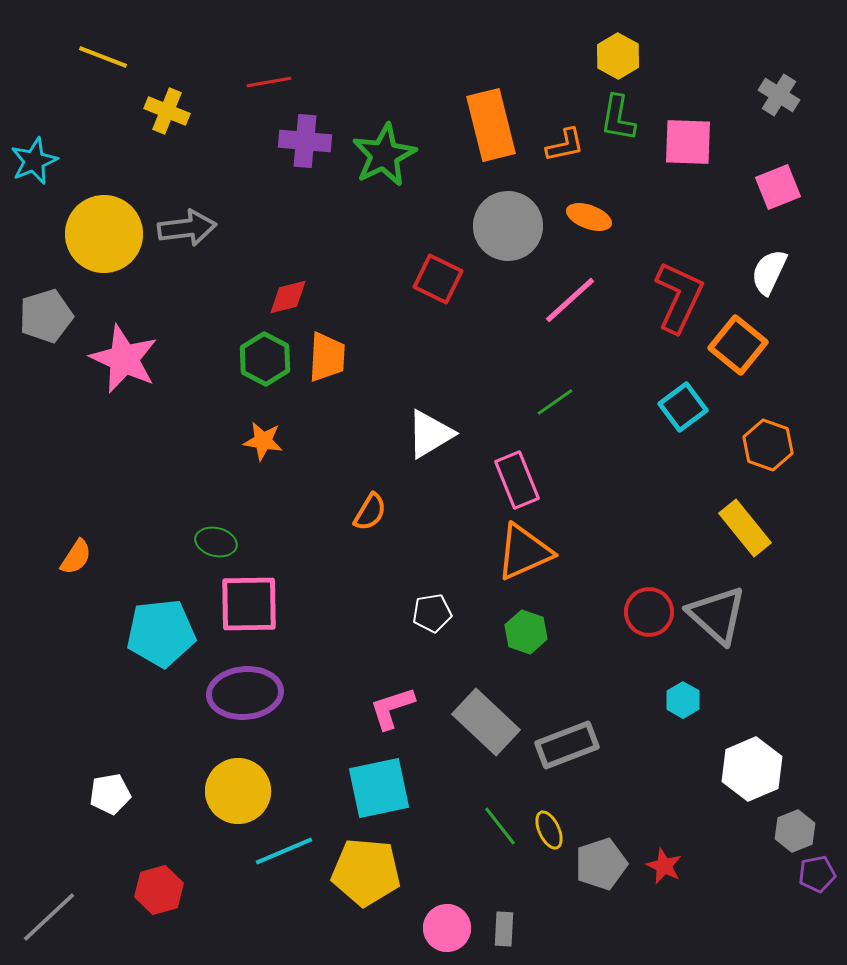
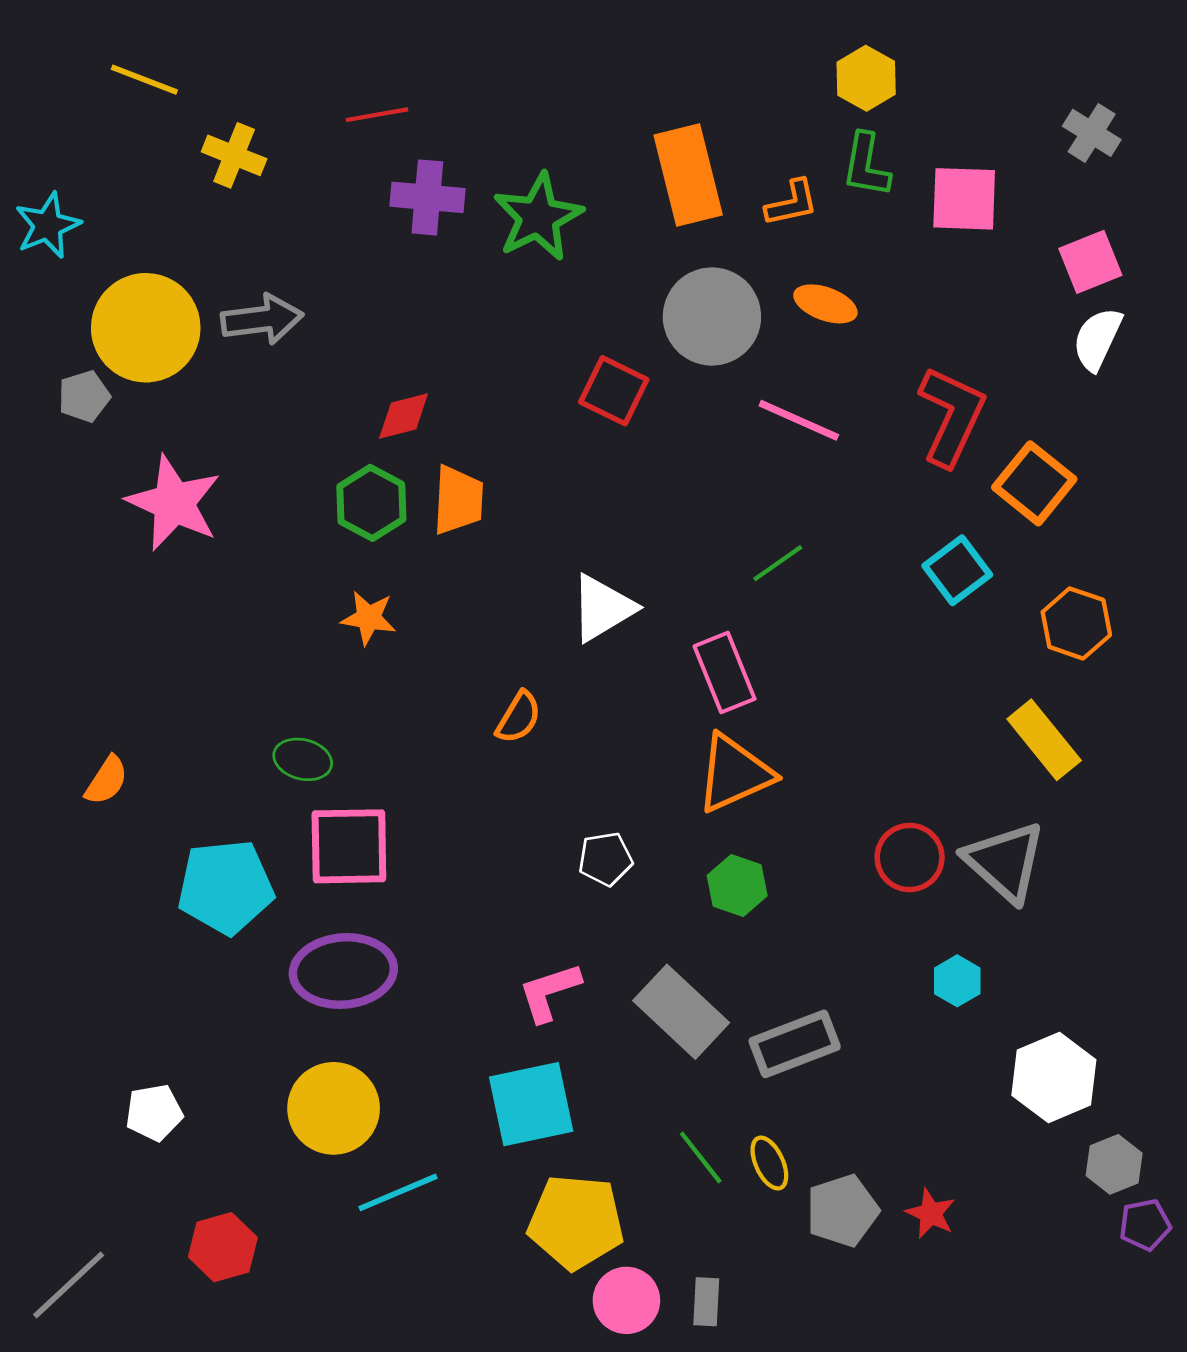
white semicircle: (769, 272) -> (1097, 339), moved
pink line: (570, 300) -> (799, 420), turned 66
gray pentagon: (46, 316) -> (84, 396), moved, size x0.7
yellow pentagon: (366, 872) -> (576, 1222), moved

